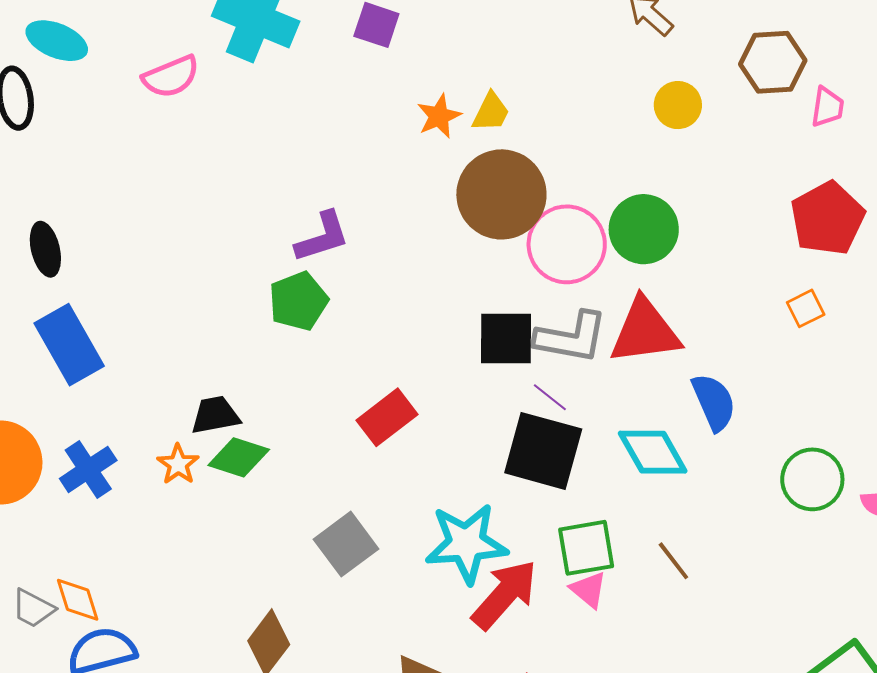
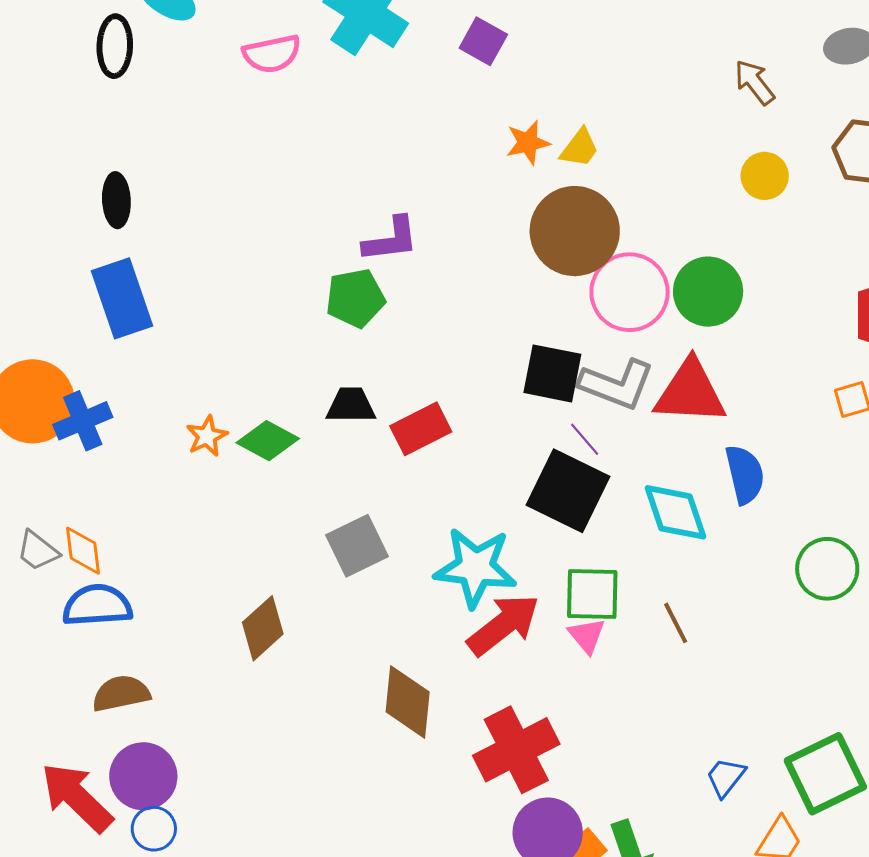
black trapezoid: (215, 415) -> (351, 405), moved
blue cross: (88, 469) -> (83, 421), moved

